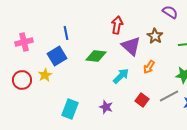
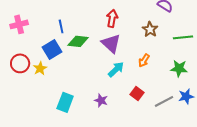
pink cross: (24, 42) -> (19, 24), moved
purple triangle: (131, 46) -> (111, 43), moved
green diamond: (96, 56) -> (78, 41), moved
red circle: (22, 80) -> (20, 63), moved
gray line: (169, 96) -> (164, 101), moved

